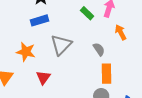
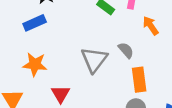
blue rectangle: (39, 20) -> (35, 23), moved
gray triangle: (61, 45) -> (94, 60), moved

